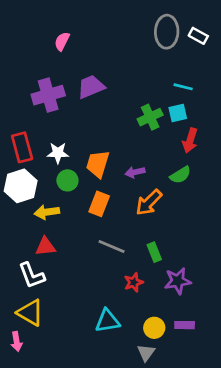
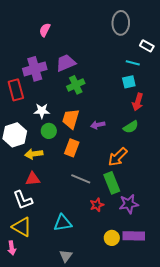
white rectangle: (198, 36) -> (147, 46), moved
green cross: (150, 117) -> (76, 85), moved
red rectangle: (22, 147) -> (16, 90), moved
orange arrow: (149, 202) -> (118, 157), moved
green rectangle: (154, 252) -> (112, 183), size x1.5
cyan triangle: (107, 321) -> (63, 223), moved
purple rectangle: (185, 325) -> (134, 236), size x1.5
gray triangle: (146, 353) -> (66, 256), moved

